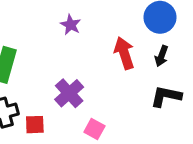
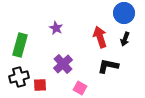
purple star: (71, 25) -> (56, 28), moved
black L-shape: (166, 96) -> (108, 66), moved

